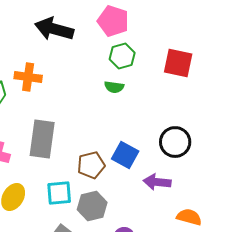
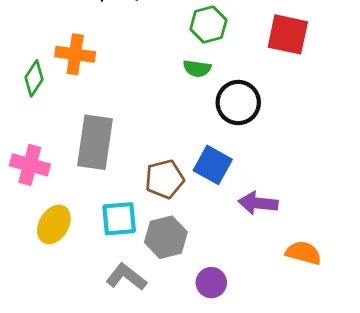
black circle: (175, 142) -> (238, 103), moved

